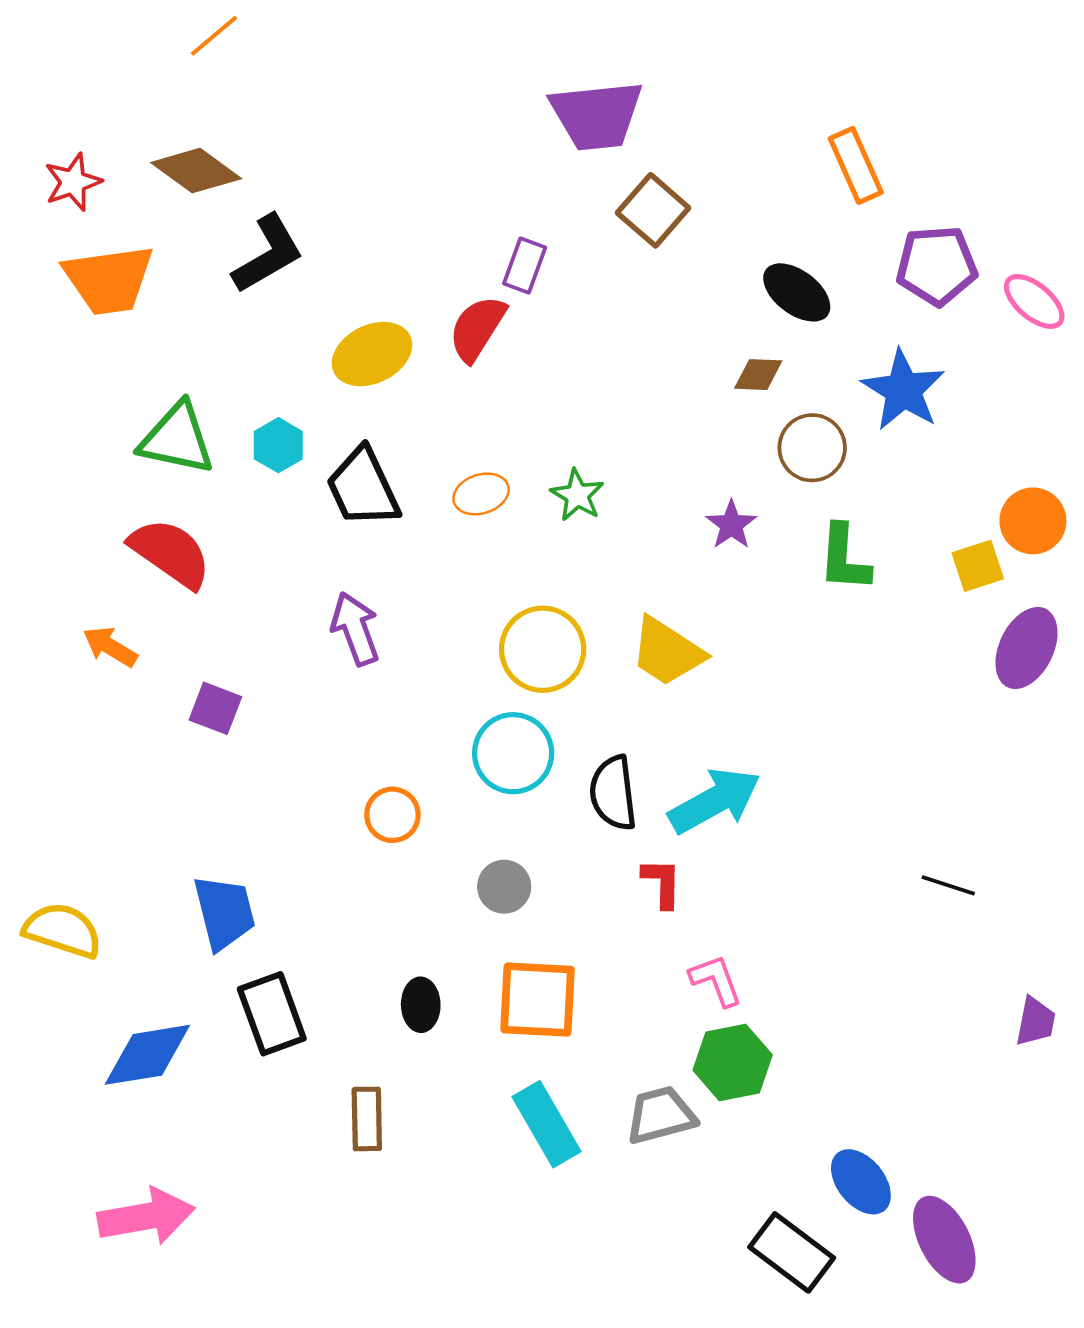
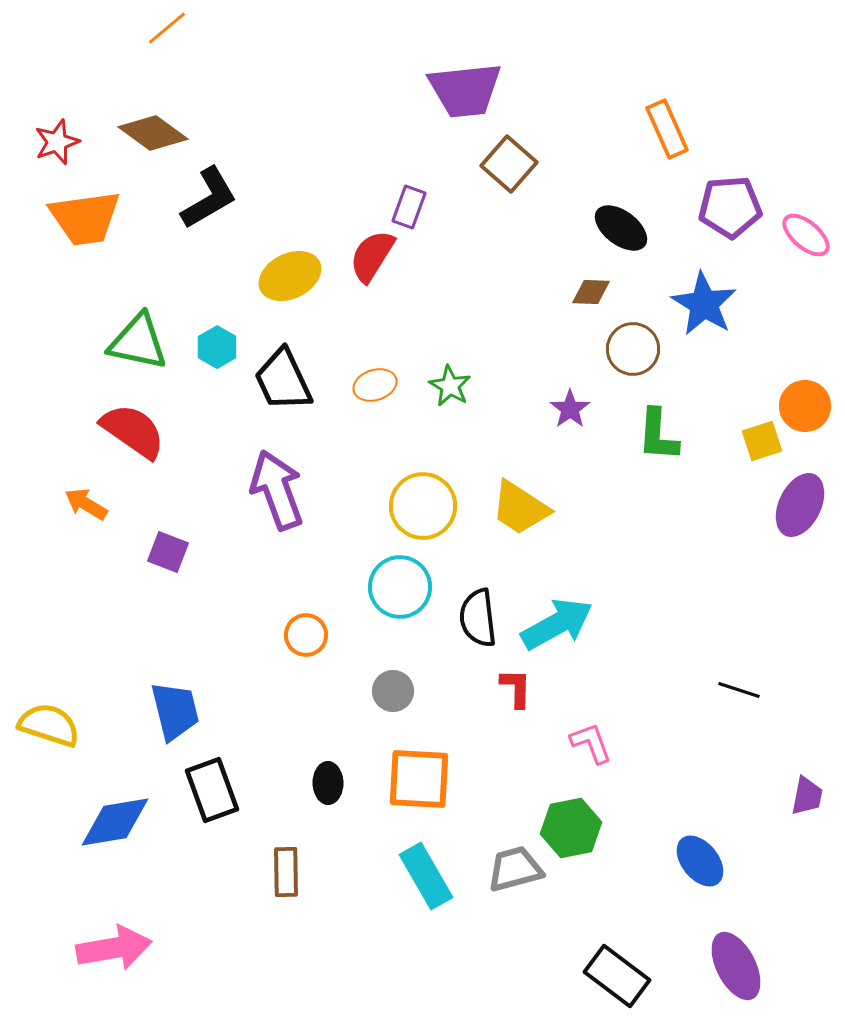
purple arrow: (355, 629) -> (277, 490), size x1.4
pink L-shape: (716, 980) -> (591, 743), moved
blue ellipse: (861, 1182) -> (700, 861), moved

